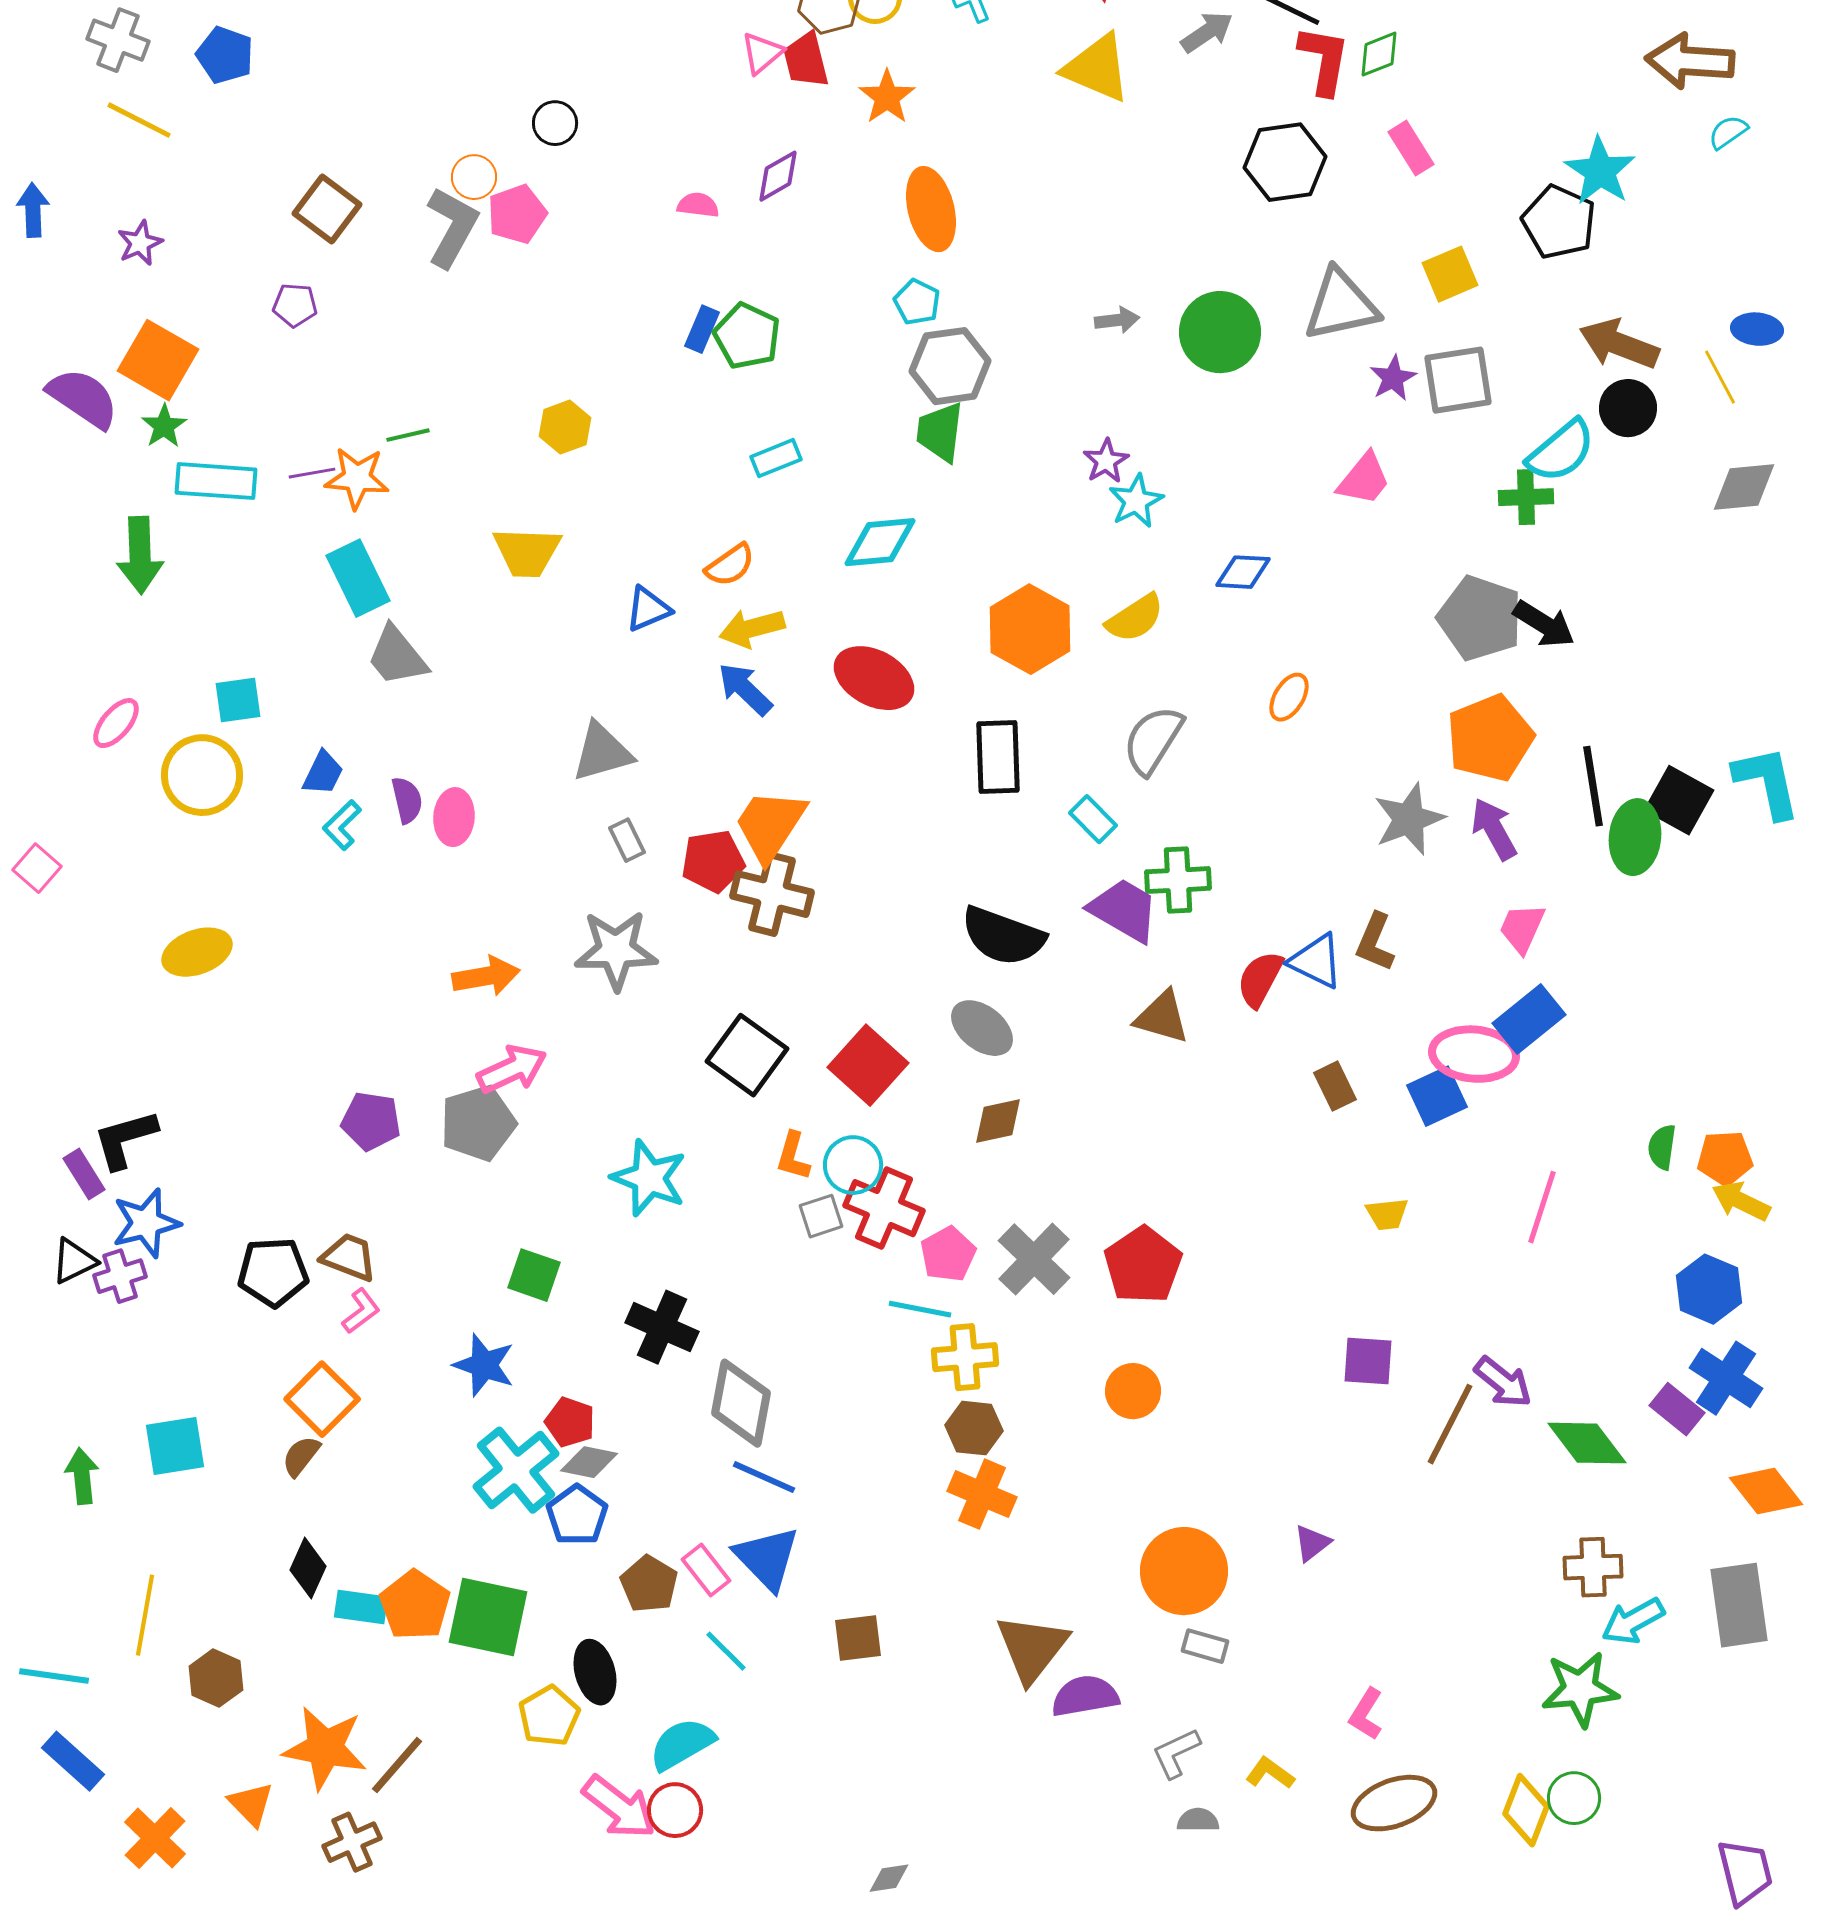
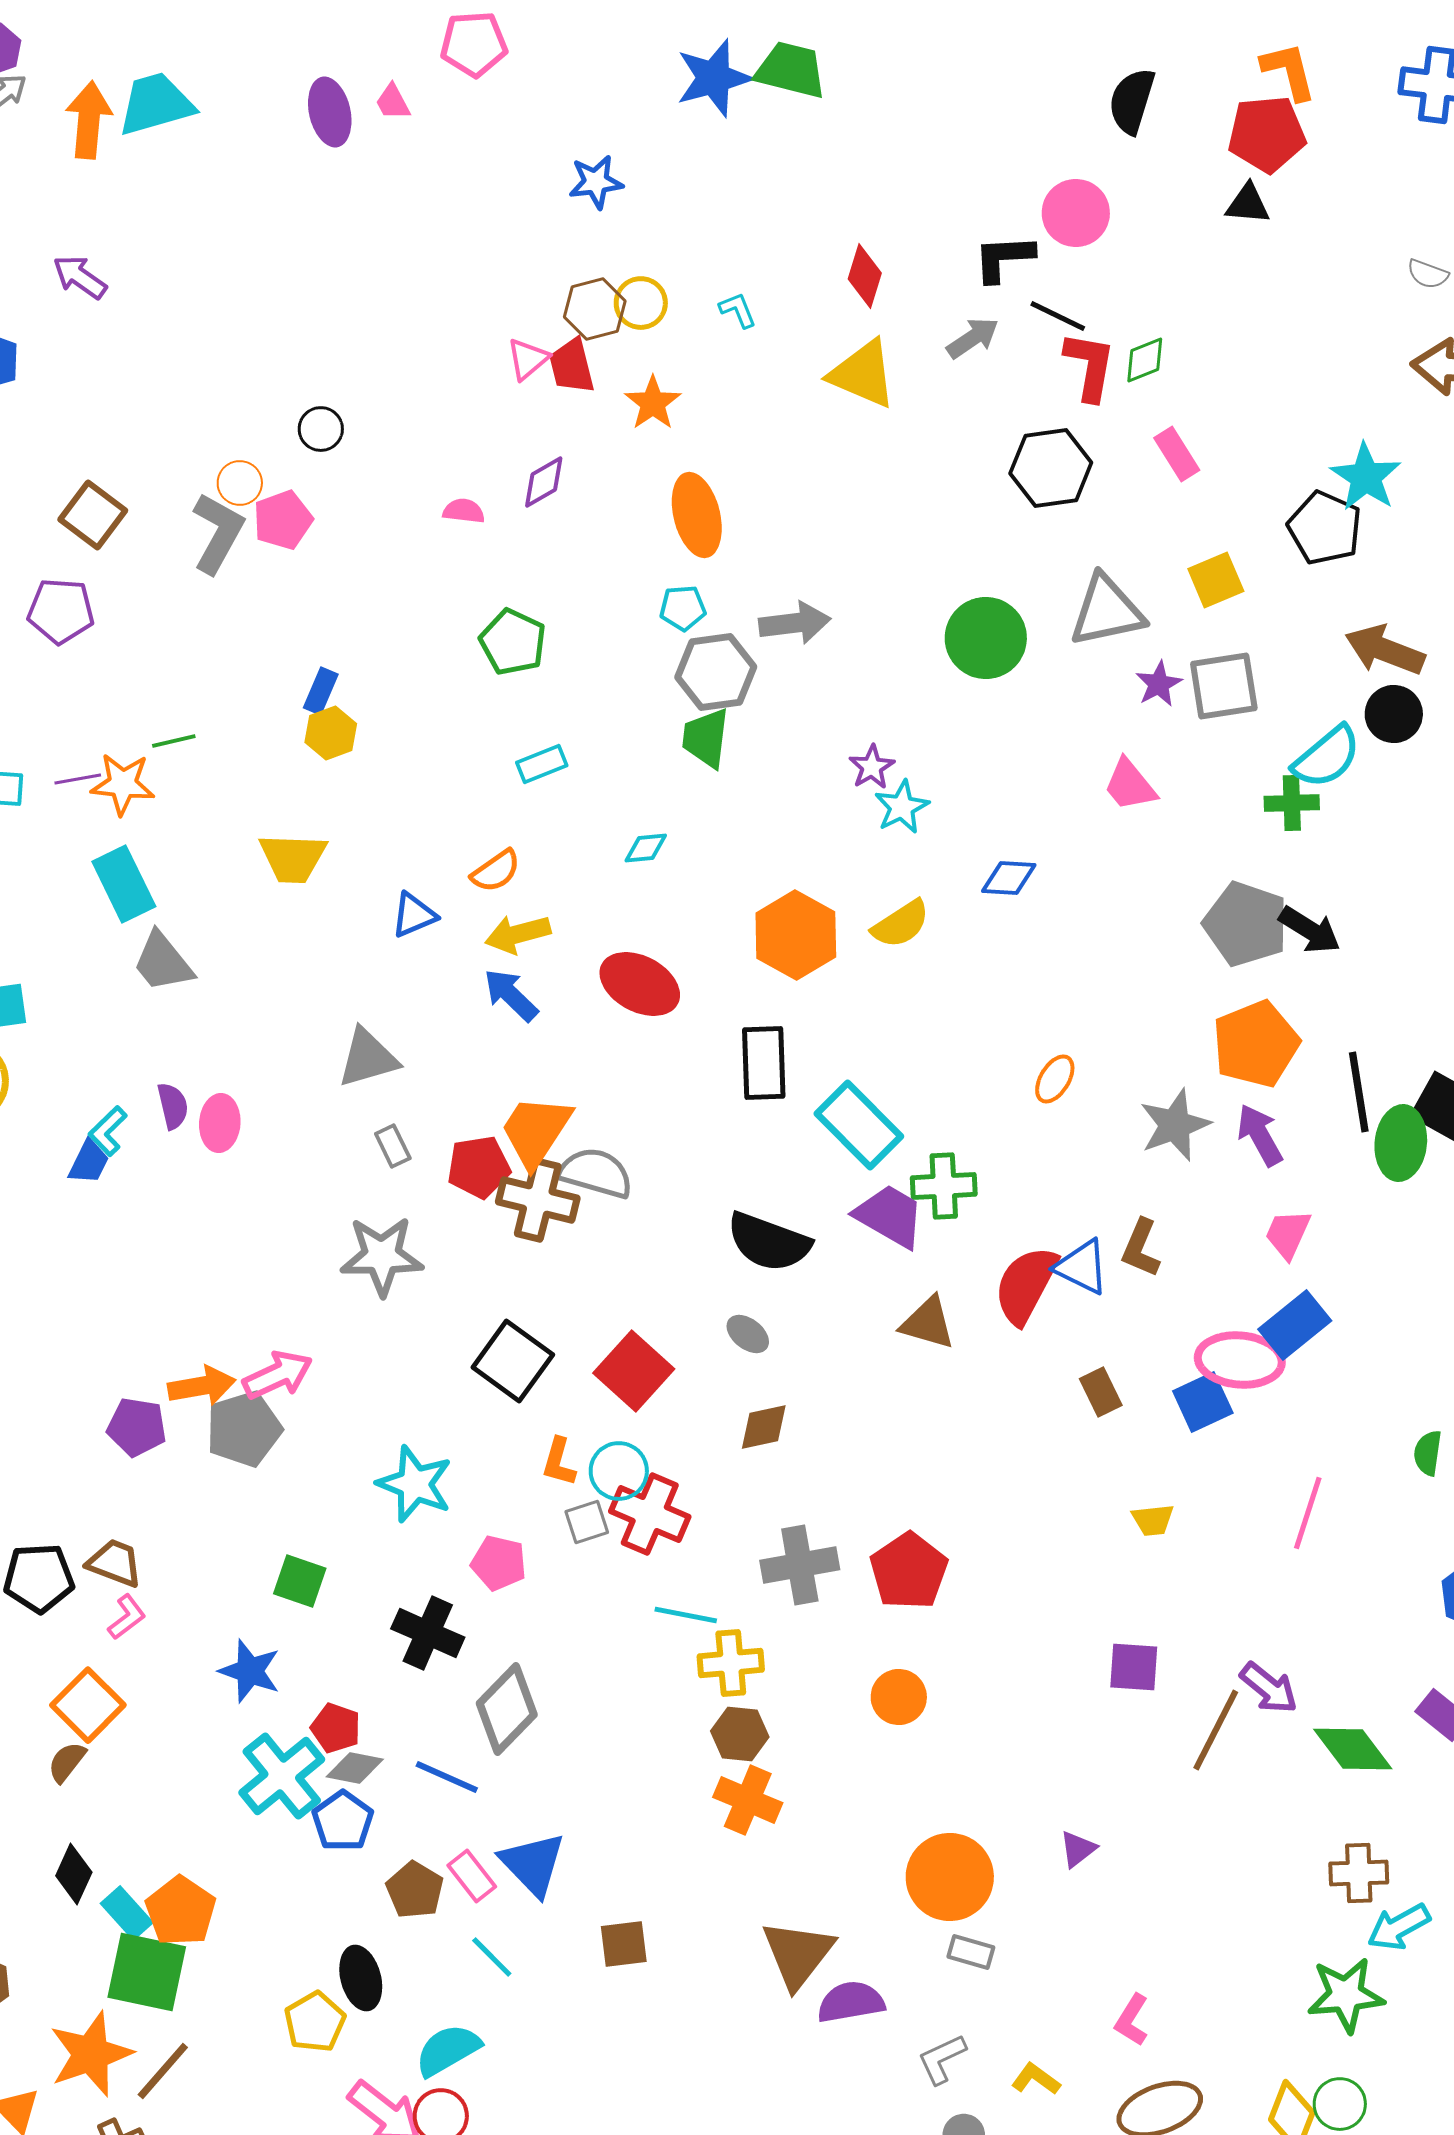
cyan pentagon: (917, 302) -> (683, 608), turned -30
purple pentagon: (295, 305) -> (61, 611), size x1.5
gray arrow: (1117, 320) -> (795, 623), moved, size x1.6
blue rectangle: (702, 329) -> (321, 691), moved
pink trapezoid: (1364, 479) -> (1130, 785), turned 102
cyan diamond: (880, 542) -> (646, 848), size x0.6
orange ellipse: (1289, 697) -> (1055, 1079), moved
gray semicircle: (1153, 740) -> (596, 1173), moved, turned 74
blue trapezoid: (323, 773) -> (89, 1162), moved
cyan rectangle: (1093, 819) -> (859, 1125), size x1.8
orange arrow: (486, 976) -> (202, 1386), moved
red semicircle: (1260, 979) -> (1026, 1285), size x1.4
gray ellipse: (982, 1028) -> (748, 1334), size x0.7
pink pentagon: (948, 1254) -> (499, 1563), moved, turned -30
gray cross: (1034, 1259) -> (800, 1565), turned 36
gray diamond: (741, 1403) -> (507, 1709), turned 34
blue line: (764, 1477) -> (447, 1777), moved
cyan rectangle: (361, 1607) -> (127, 1913), turned 40
green square: (488, 1617) -> (147, 1972), moved
orange star: (325, 1748) -> (91, 2054), turned -30

